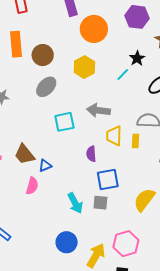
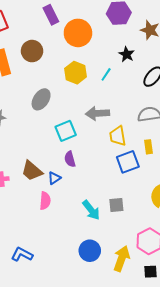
brown circle: (43, 55) -> (32, 51), moved
cyan line: (123, 74) -> (106, 74), moved
yellow rectangle: (135, 141) -> (149, 147), moved
purple semicircle: (91, 154) -> (70, 159), moved
blue square: (108, 179) -> (128, 162), moved

